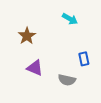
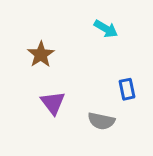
purple triangle: (35, 68) -> (53, 103), turned 30

